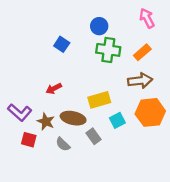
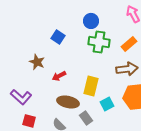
red arrow: (54, 89) -> (59, 76), moved
yellow rectangle: (99, 100) -> (91, 86), turned -60
brown star: (46, 122) -> (37, 62), moved

